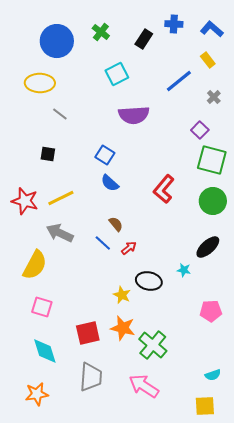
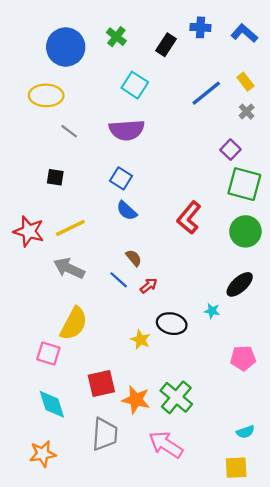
yellow rectangle: (208, 60) -> (245, 82), moved
cyan square: (117, 74) -> (135, 85), turned -30
purple semicircle: (134, 115) -> (127, 130), moved
yellow semicircle: (35, 265) -> (74, 324), moved
orange star: (123, 328) -> (136, 400), moved

